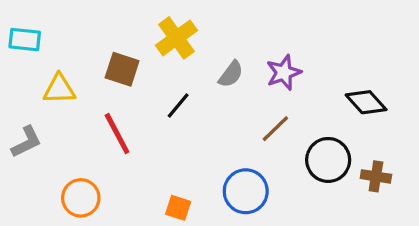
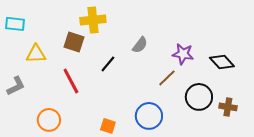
yellow cross: (176, 38) -> (93, 20), moved, turned 30
purple star: (284, 73) -> (183, 54), moved, turned 30

